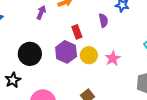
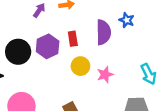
purple semicircle: (103, 20) -> (103, 32), size x1.6
purple hexagon: (66, 52) -> (48, 46), moved

